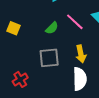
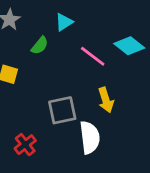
green semicircle: (52, 28) -> (40, 45), moved
white semicircle: (80, 79) -> (90, 137), moved

